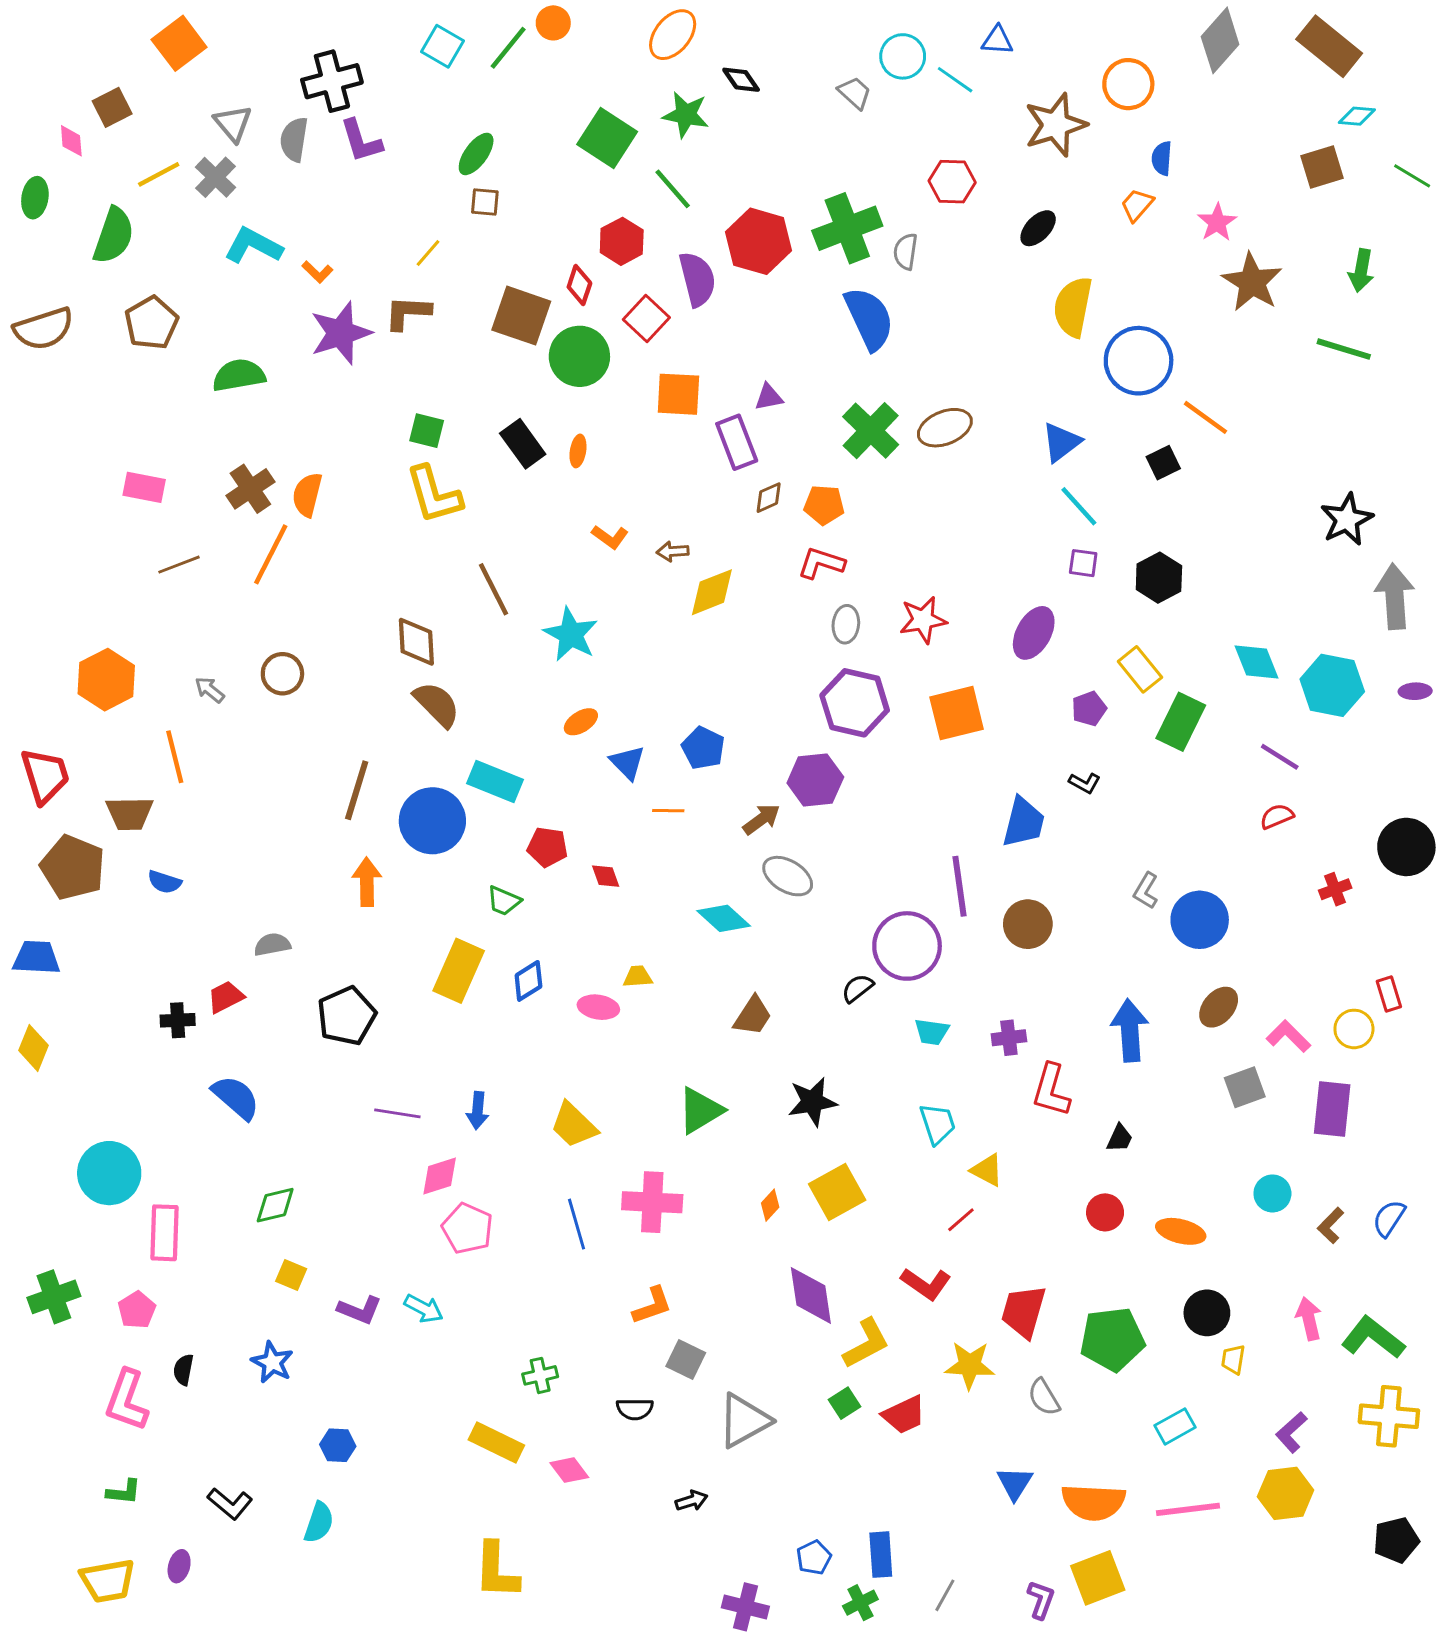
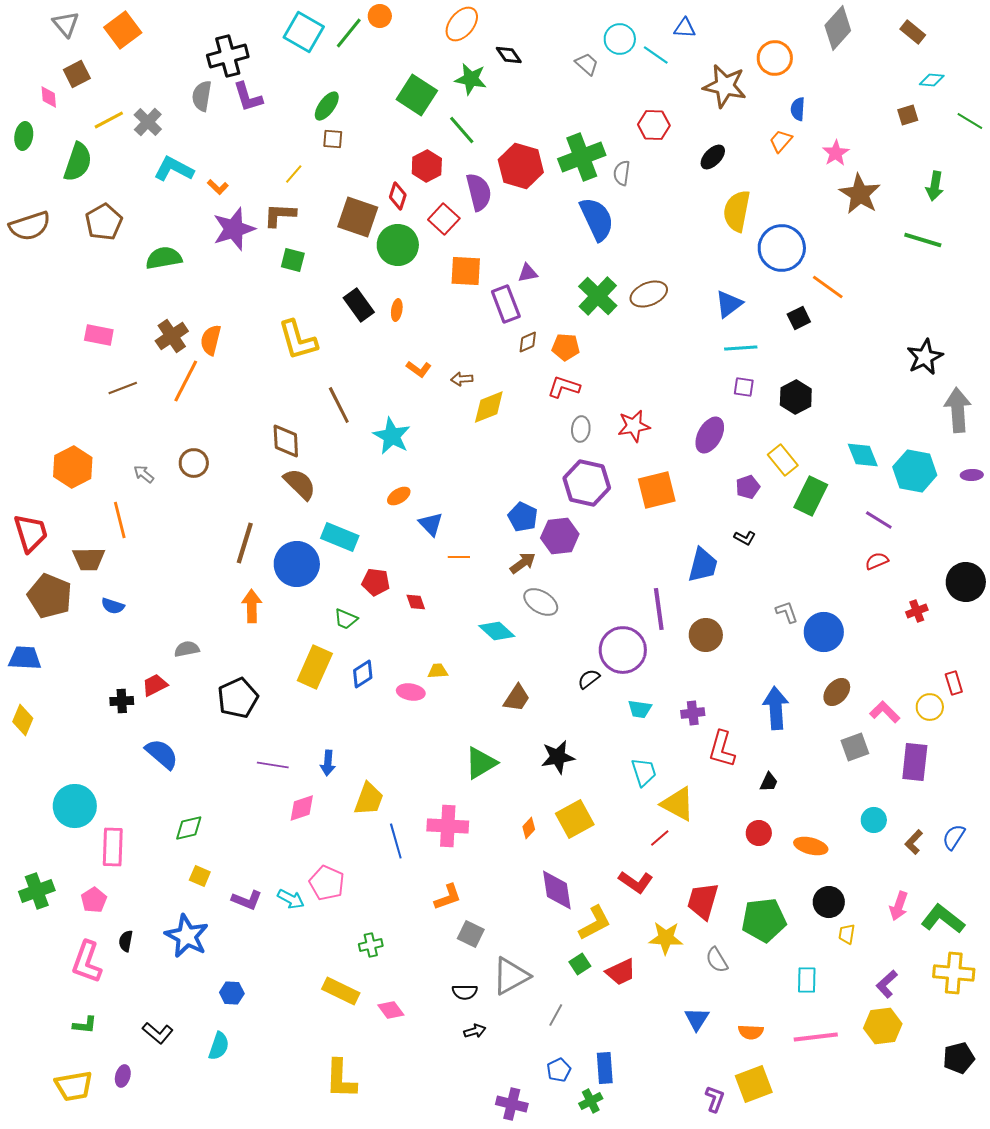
cyan square: (443, 46) -> (304, 32), size x1.4
brown rectangle: (1329, 46) -> (913, 32), size x0.6
gray triangle: (233, 123) -> (66, 24), moved
brown star: (1056, 125) -> (725, 86), turned 30
brown square: (1322, 167) -> (908, 115), size x0.7
green square: (427, 431) -> (293, 260), moved
cyan line: (1079, 506) -> (741, 348), turned -52
blue pentagon: (703, 748) -> (523, 517), moved
gray L-shape: (1146, 891) -> (787, 612), turned 130
yellow trapezoid: (574, 1125) -> (369, 799), moved, turned -114
yellow triangle: (987, 1170) -> (678, 804), size x1.5
pink pentagon: (467, 1228) -> (327, 883), moved
pink arrow: (1309, 1319) -> (899, 906), turned -148
blue star: (272, 1362) -> (187, 936), size x1.5
black semicircle: (635, 1409) -> (465, 992), moved
cyan rectangle: (1175, 1426) -> (807, 980), turned -60
orange semicircle: (1093, 1502) -> (751, 1032), size x0.6
gray line: (945, 1595) -> (556, 1015), moved

